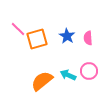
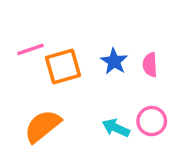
pink line: (18, 29) -> (31, 49), turned -63
orange semicircle: (42, 81) -> (42, 126), moved

